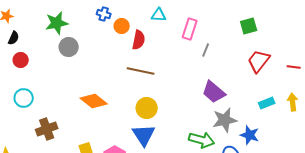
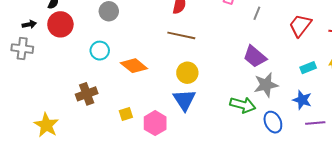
gray line: (206, 50) -> (257, 13), moved
red circle: (21, 60) -> (60, 24), size x1.6
cyan circle: (24, 98) -> (100, 51), moved
blue star: (250, 135) -> (302, 100), moved

